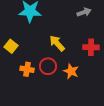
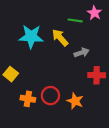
gray arrow: (84, 12) -> (82, 53), moved
yellow arrow: (57, 43) -> (60, 38), moved

